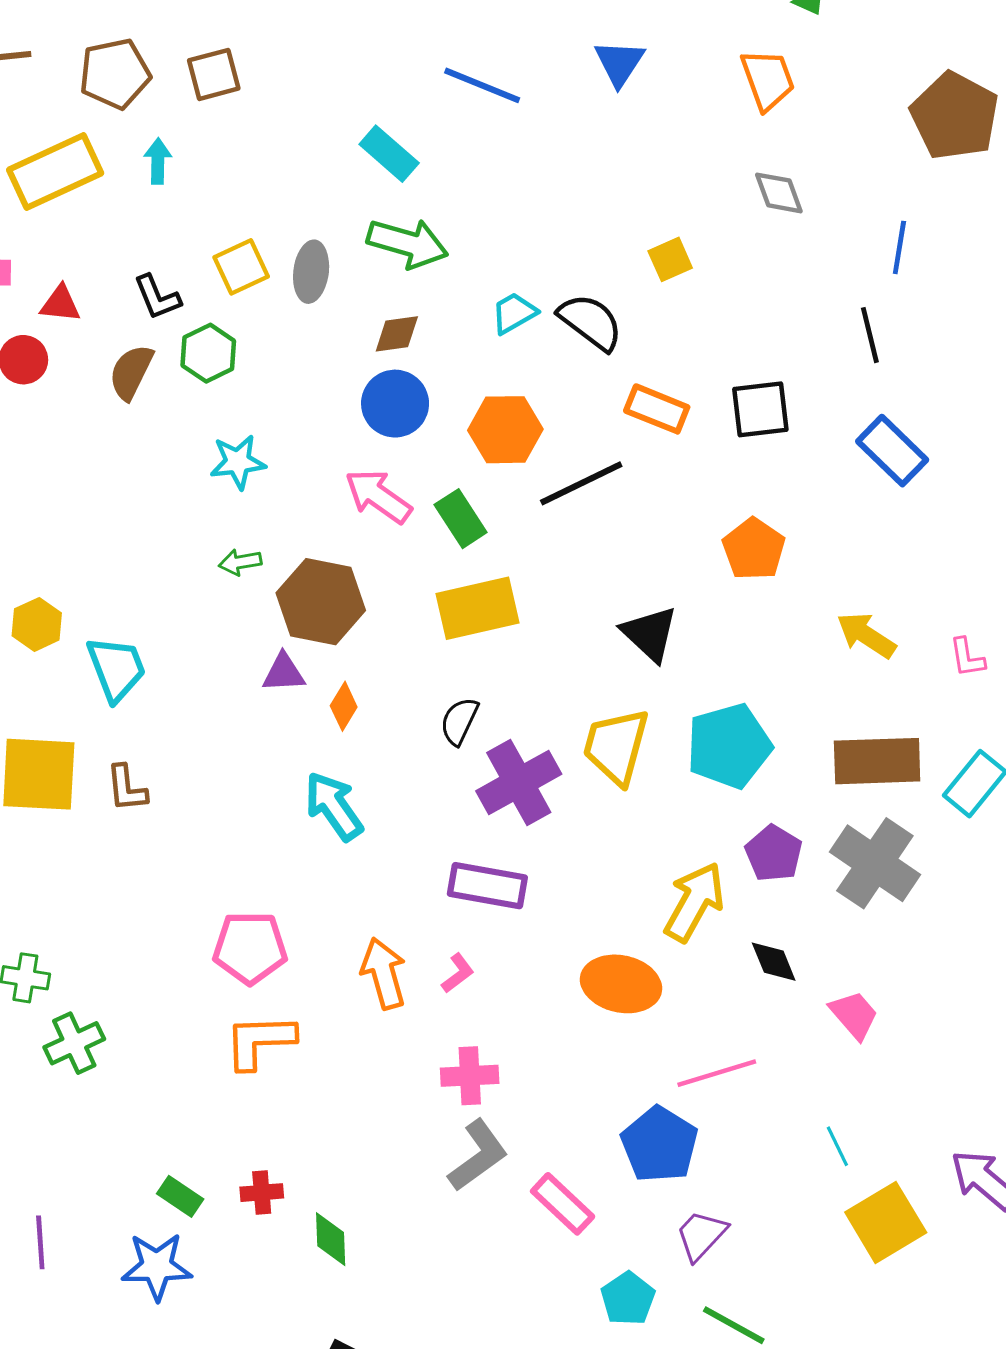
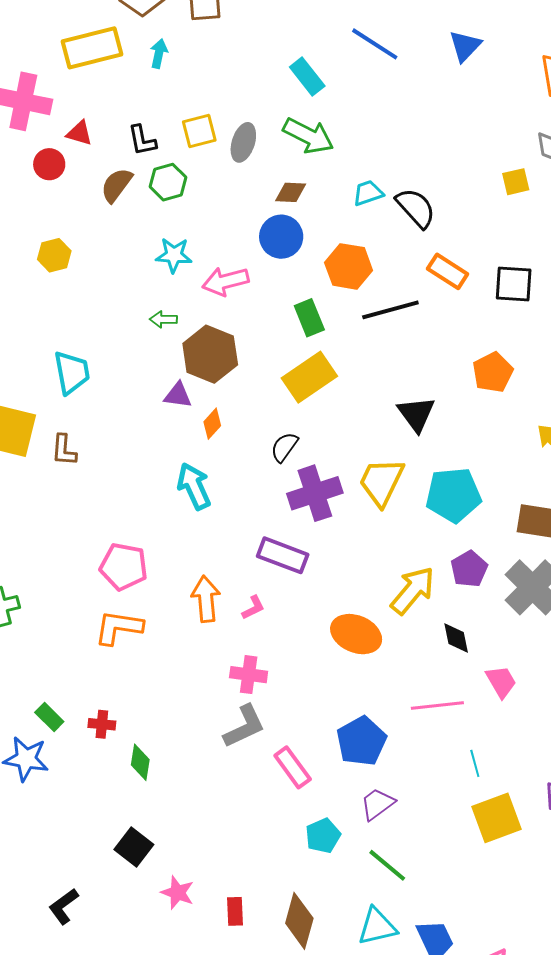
yellow square: (670, 259) -> (516, 182), moved
pink arrow: (378, 496) -> (225, 281), moved, turned -60
yellow rectangle: (478, 608) -> (309, 377), turned -32
yellow hexagon: (37, 624) -> (54, 255), moved
pink line: (717, 1073) -> (437, 705), moved

